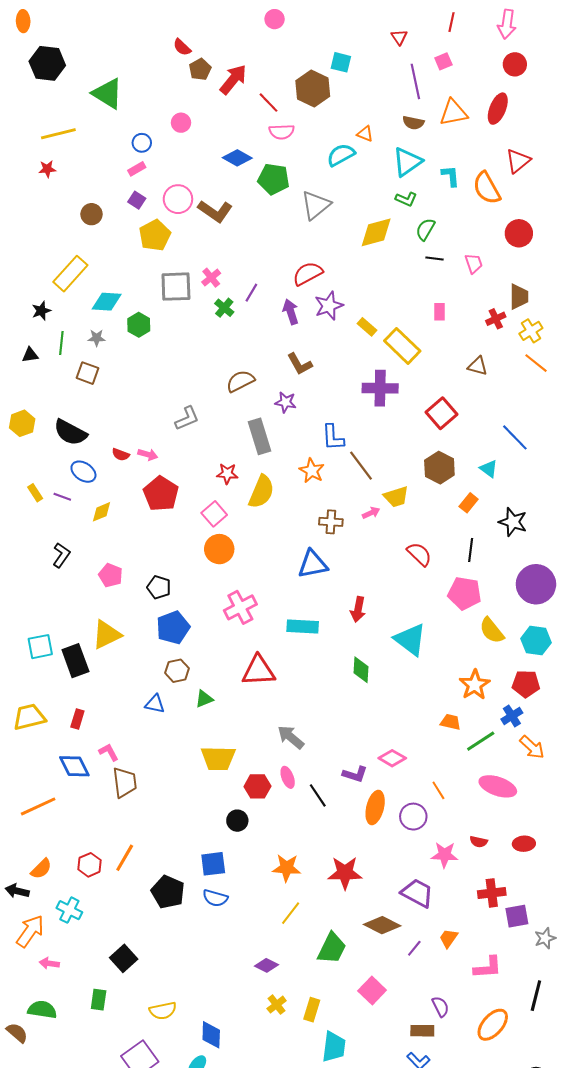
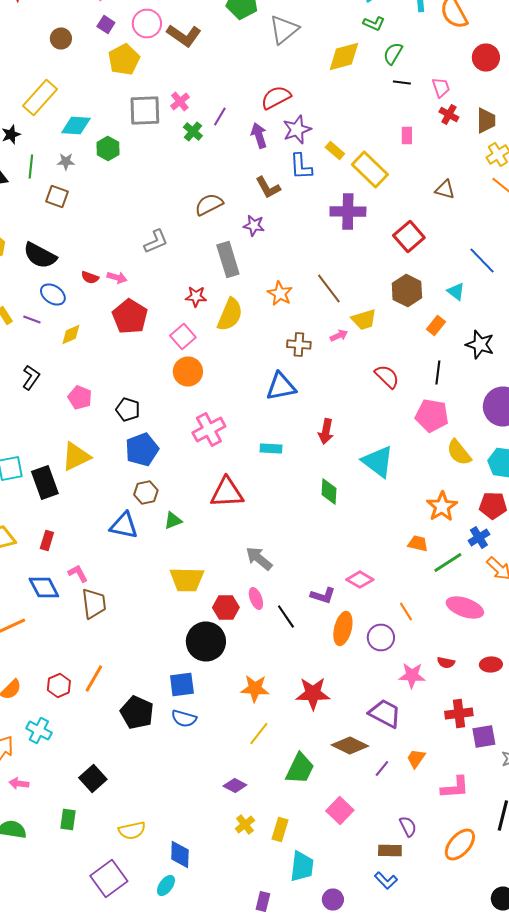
red cross: (496, 319) -> (449, 114), moved, turned -36
blue L-shape: (333, 437) -> (301, 166), moved
cyan rectangle: (303, 626) -> (271, 448), size x0.7
blue triangle: (155, 704) -> (124, 526), size x1.4
black circle: (237, 821) -> (206, 642), size x1.8

